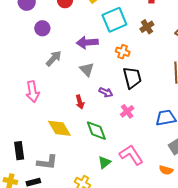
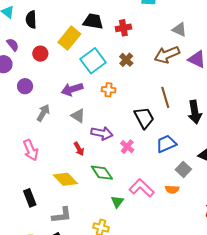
black trapezoid: (132, 78) -> (144, 118), moved
purple arrow: (106, 92) -> (102, 133), size x1.5
black rectangle: (19, 151) -> (30, 198), moved
orange semicircle: (166, 170) -> (172, 189), moved

